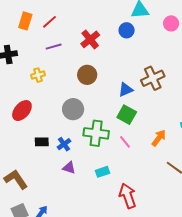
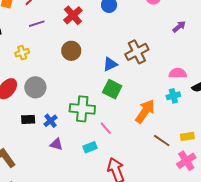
gray circle: (73, 109) -> (35, 87), moved
orange arrow: (159, 138) -> (145, 111), size x1.4
pink line: (125, 142) -> (106, 128), moved

